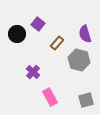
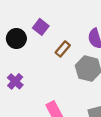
purple cross: (33, 72) -> (15, 81), moved

